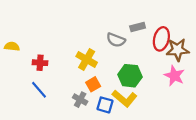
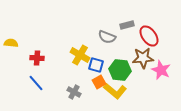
red ellipse: (161, 39) -> (149, 36), turned -50
brown star: (178, 50) -> (143, 58), moved
orange square: (93, 84) -> (99, 82), moved
blue square: (105, 105) -> (96, 65), moved

